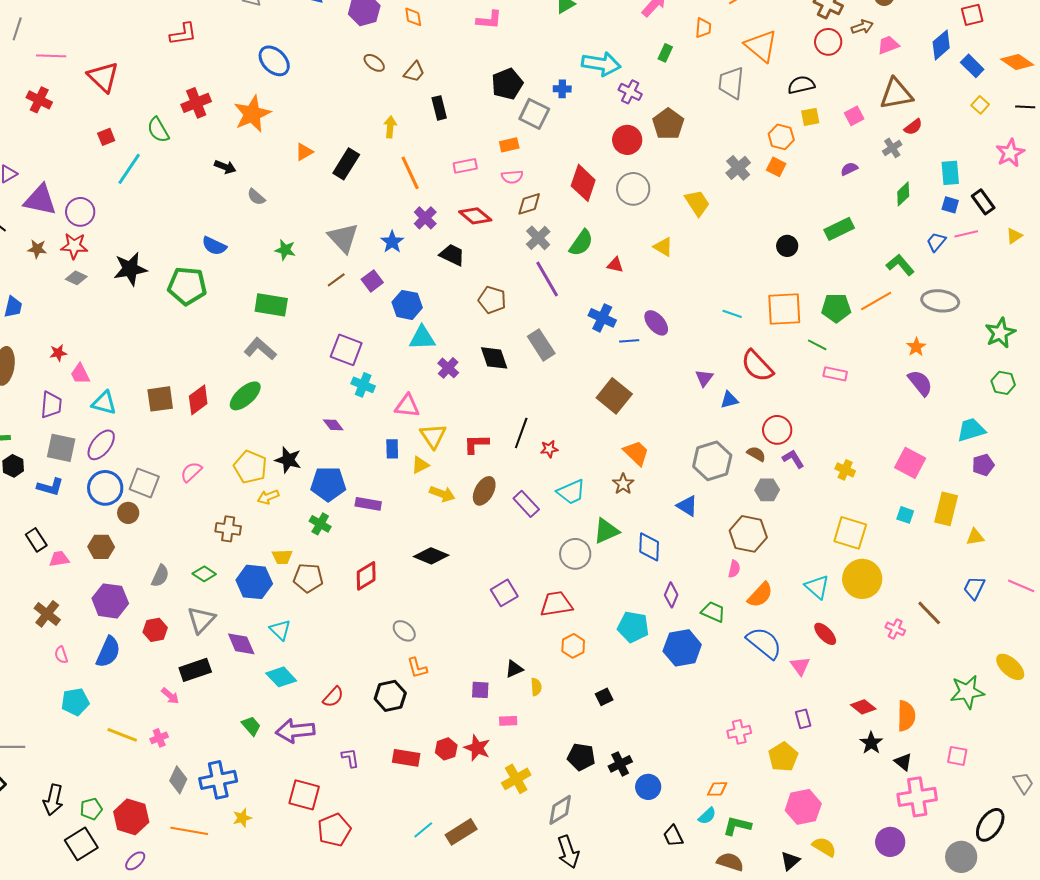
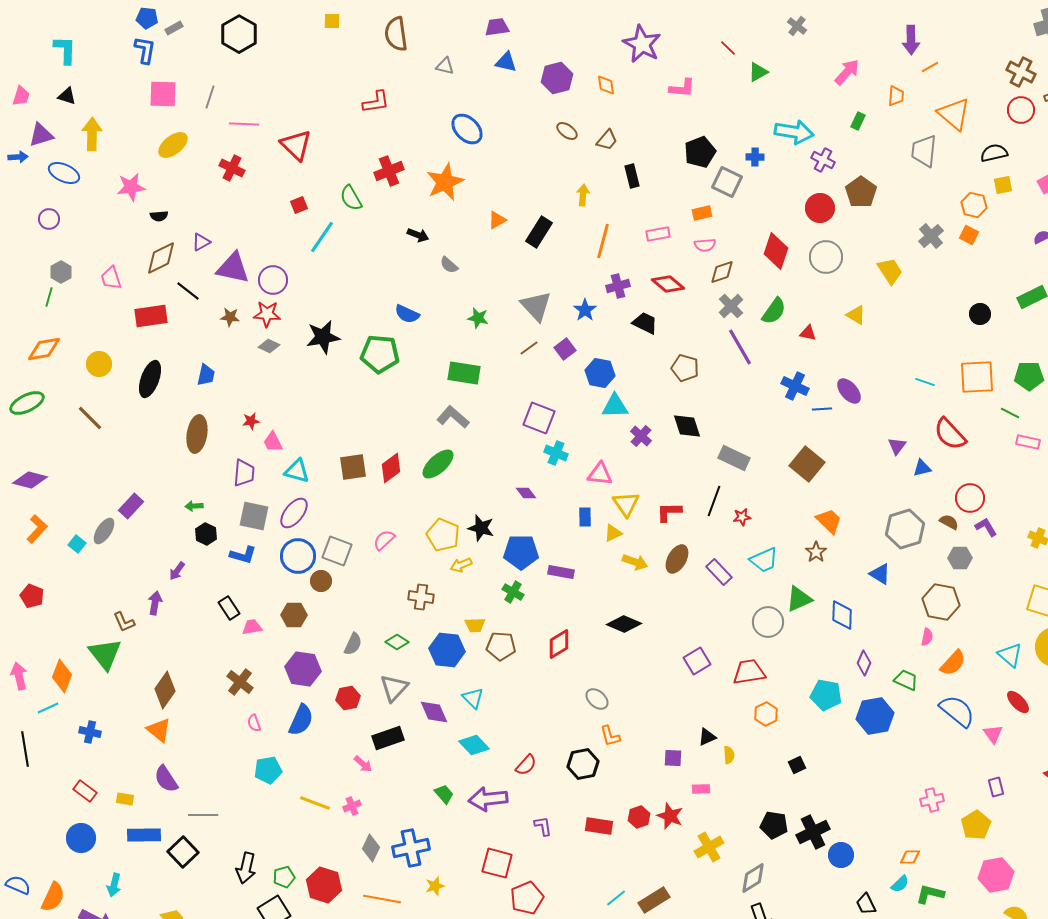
orange line: (410, 173) -> (603, 241), turned 40
purple cross: (425, 218) -> (618, 286), turned 30
gray rectangle: (541, 345) -> (734, 458), moved, turned -32
black cross: (620, 764) -> (813, 832), size x1.4

